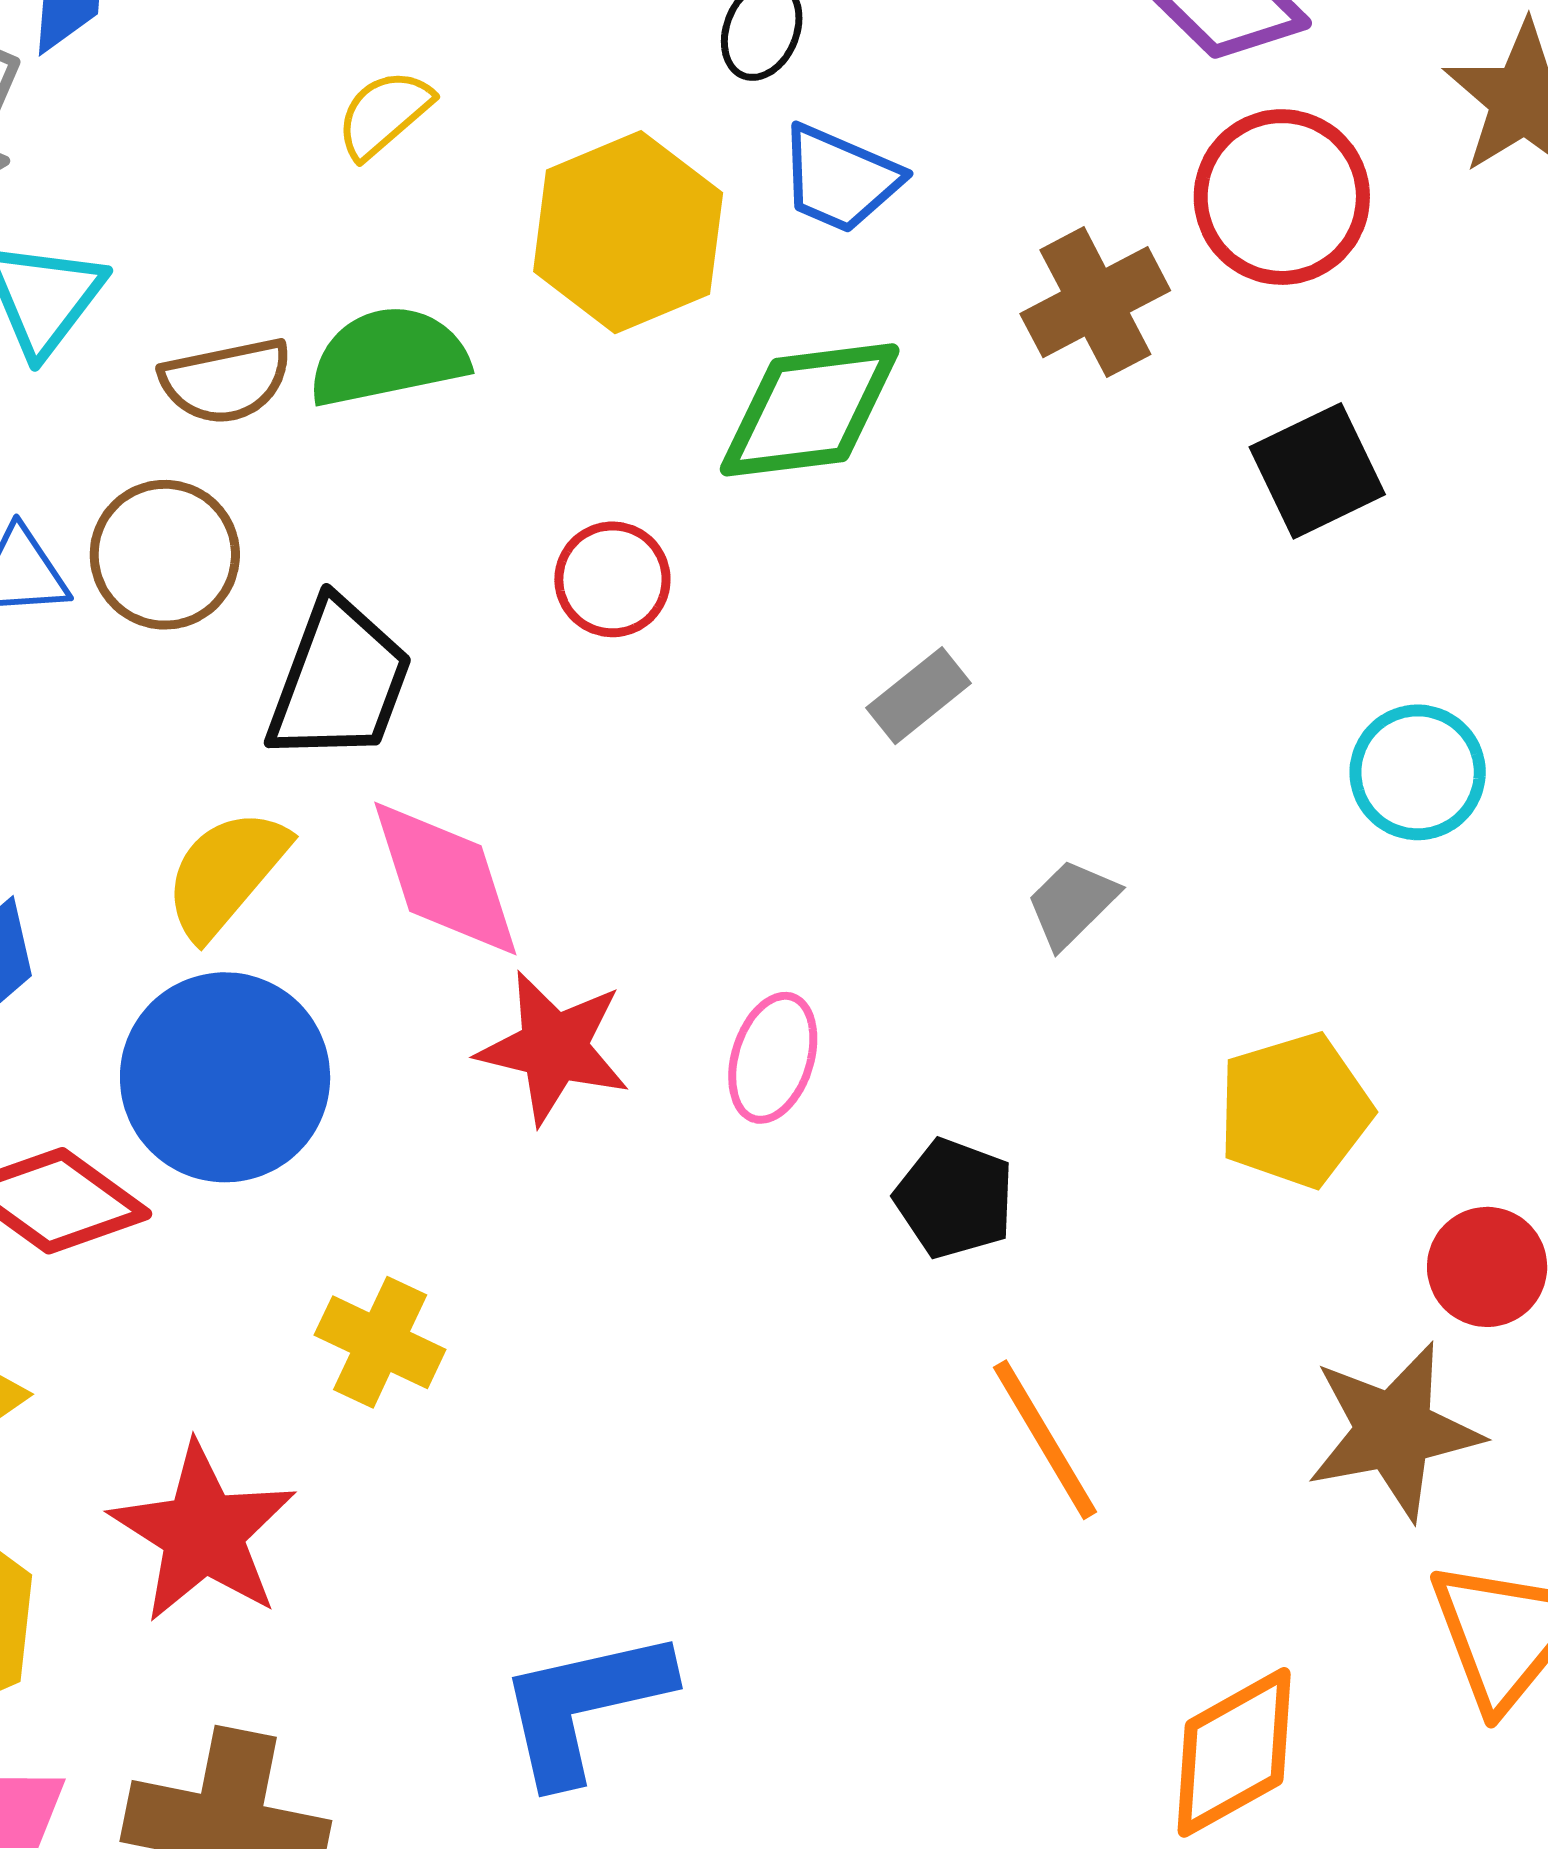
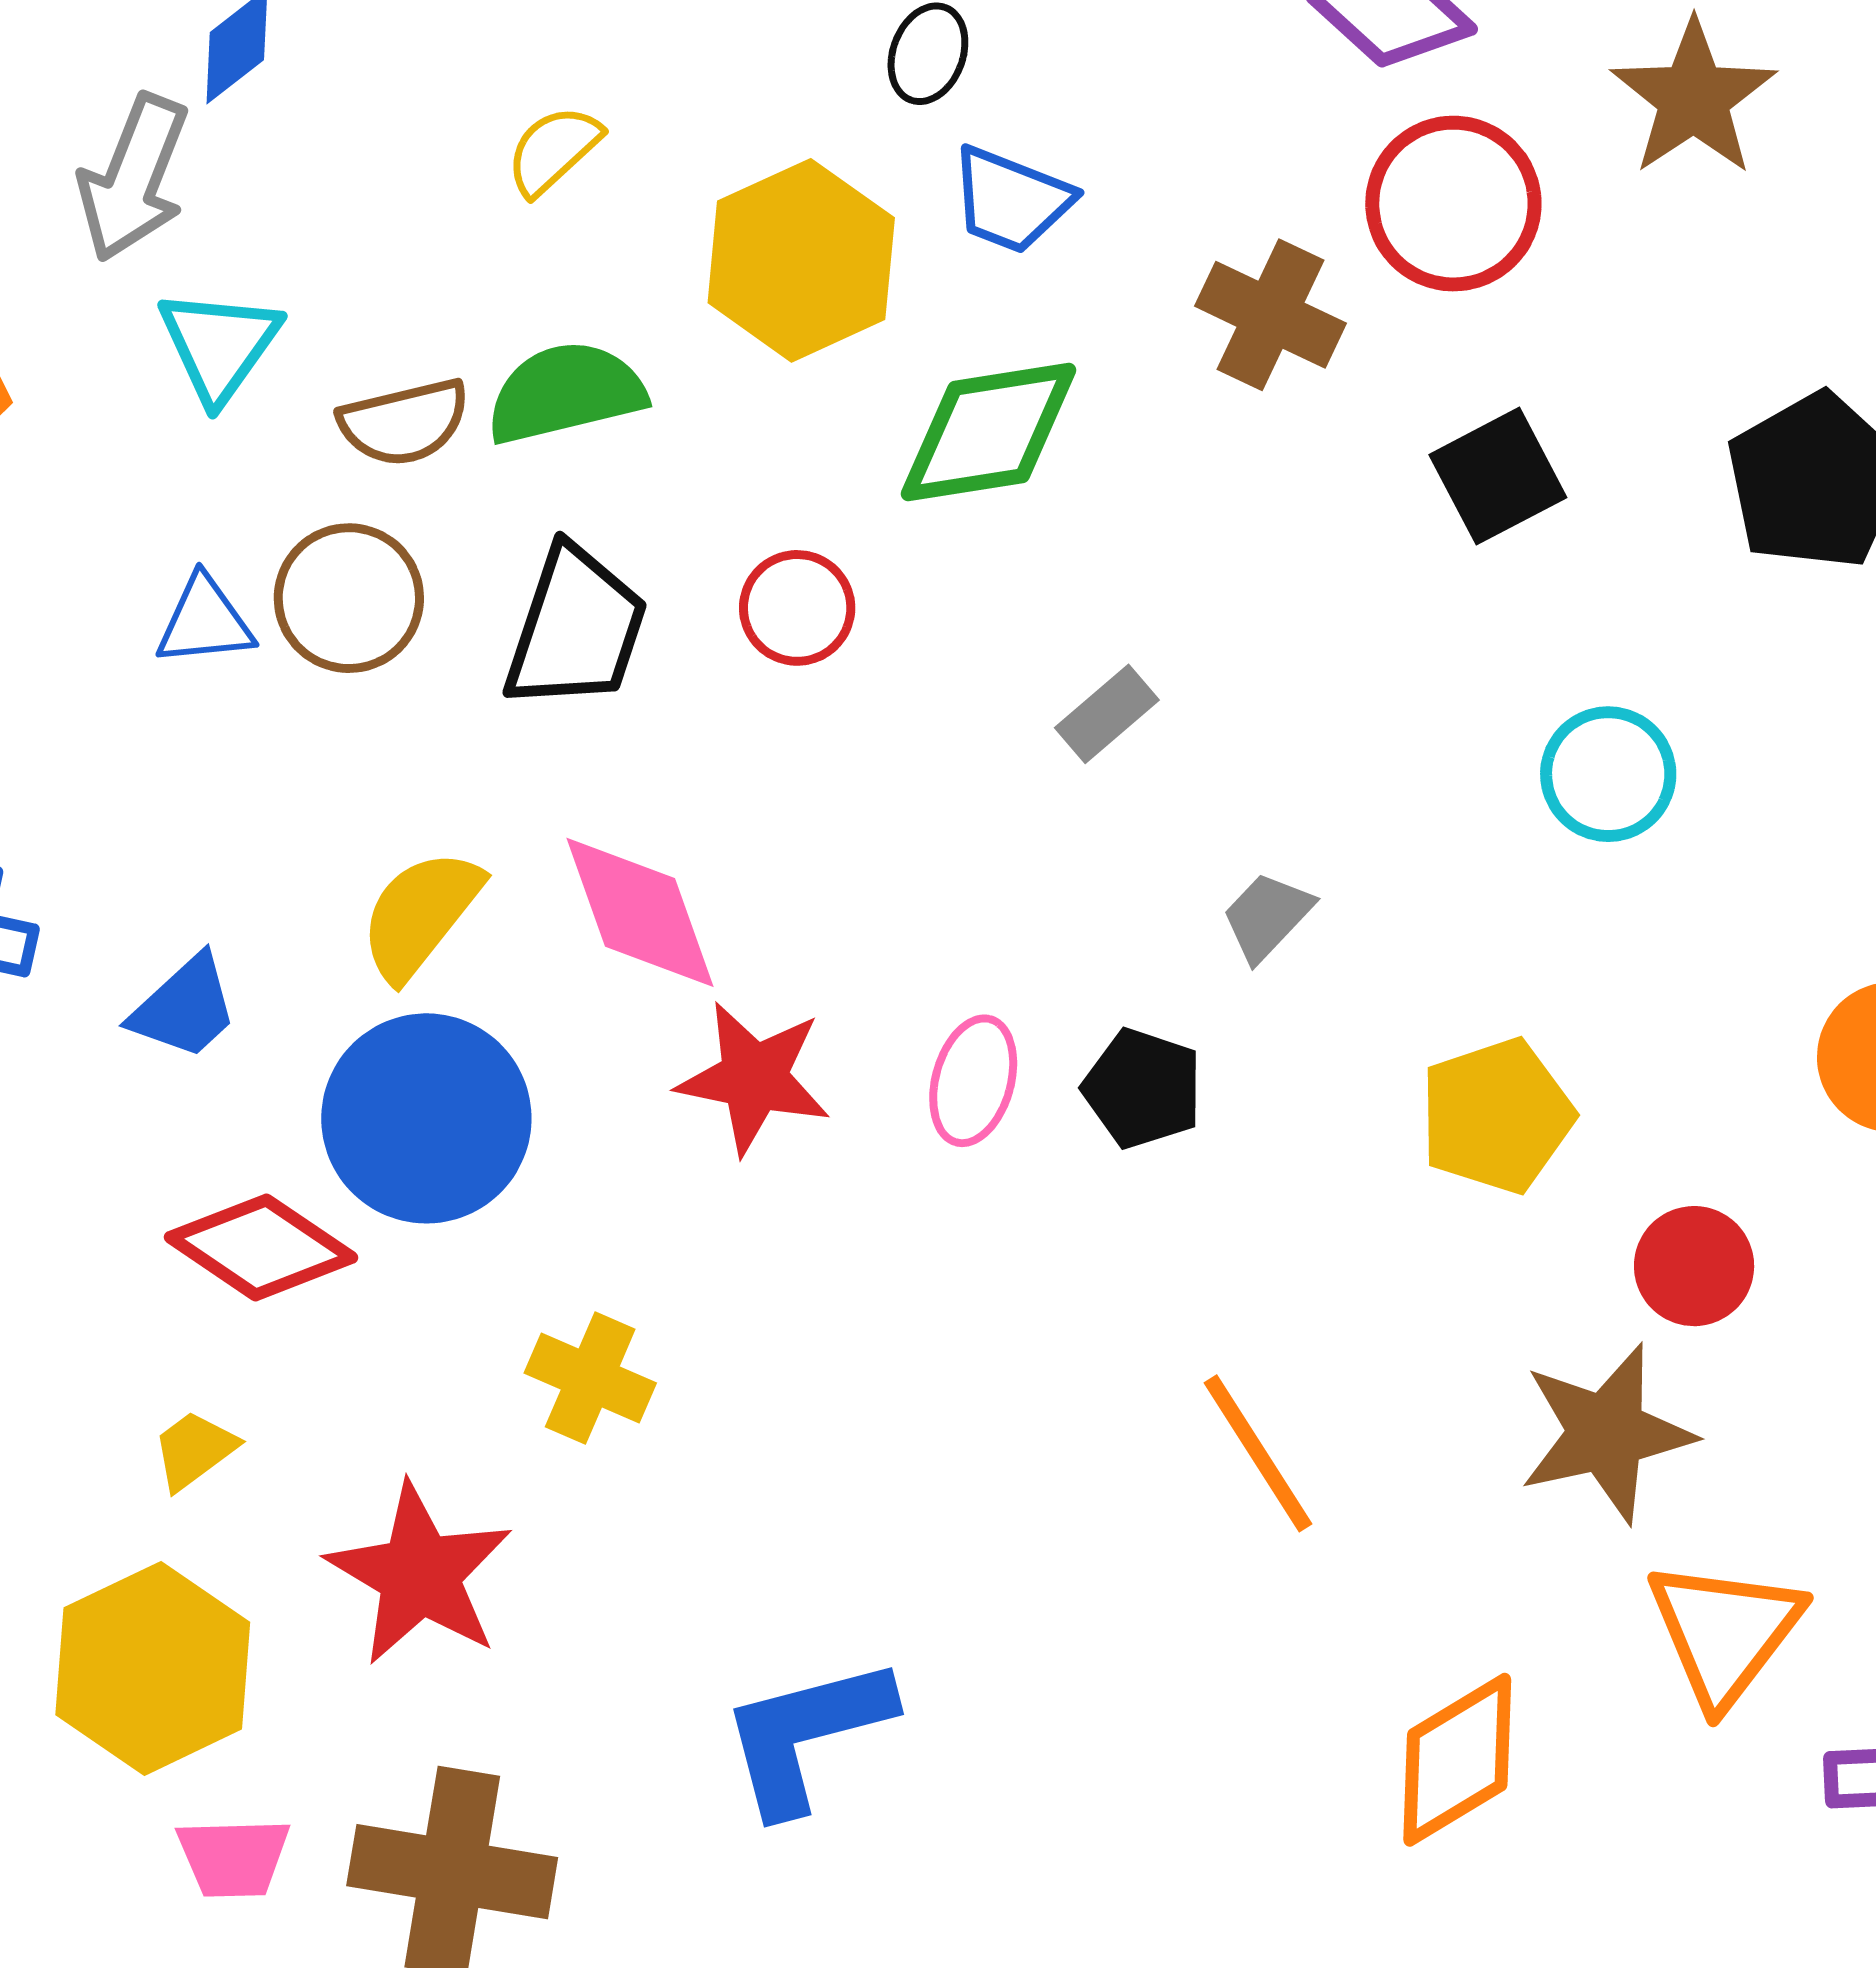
brown cross: (1095, 302) -> (1271, 315), turned -35
black trapezoid: (339, 681) -> (576, 628), moved
black pentagon: (955, 1198) -> (1143, 1088), moved

